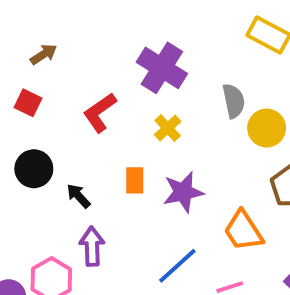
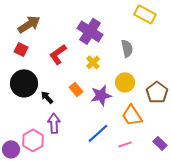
brown arrow: (44, 54) -> (29, 24), size x1.6
yellow circle: (267, 128) -> (125, 82), moved
black circle: (34, 169) -> (24, 83), size x1.4
orange rectangle: (135, 180) -> (76, 89), turned -40

